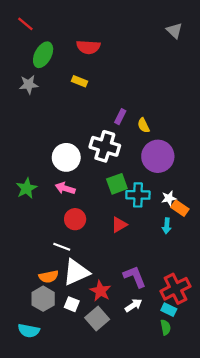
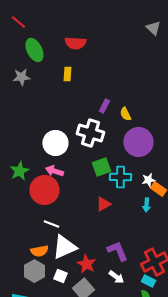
green ellipse: (43, 55) -> (34, 50), turned -55
yellow rectangle: (79, 81) -> (67, 74), turned 72
red circle: (75, 219) -> (44, 190), moved, size x1.5
white arrow: (134, 305) -> (116, 277), turned 70

